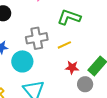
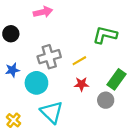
green L-shape: (69, 17) -> (105, 35), moved
red star: (72, 67) -> (81, 84), moved

